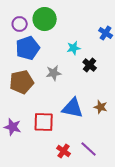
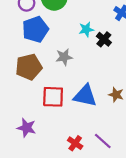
black cross: (90, 65) -> (104, 39), moved
red square: (44, 122) -> (53, 97), moved
purple star: (13, 127) -> (27, 128), moved

